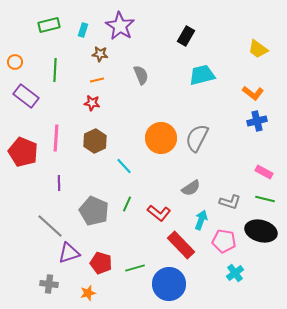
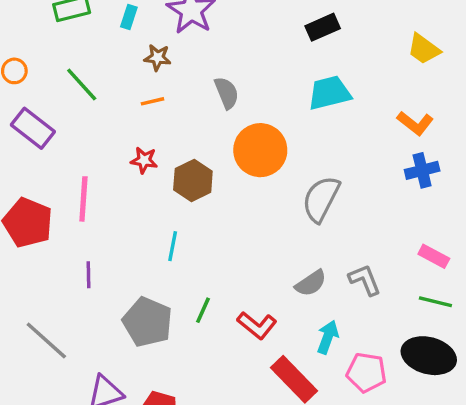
black rectangle: (186, 36) -> (323, 27), moved, turned 36
green line: (55, 70) -> (82, 84), turned -45
red star: (92, 103) -> (144, 160), moved
orange circle: (161, 138) -> (260, 150), moved
brown hexagon: (95, 141) -> (193, 180), moved
cyan line: (124, 166) -> (173, 246), moved, turned 54
gray L-shape: (230, 202) -> (365, 280), moved, turned -130
gray line: (50, 226) -> (46, 340), moved

